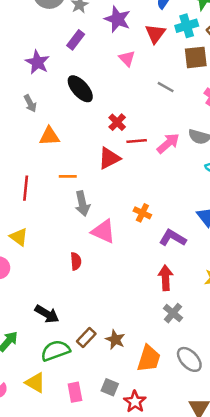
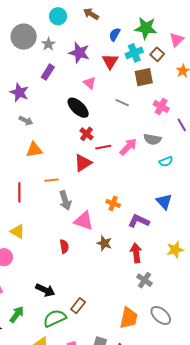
black ellipse: (80, 89) -> (78, 108), moved
gray arrow: (30, 103) -> (26, 121), moved, turned -32
brown star: (115, 340) -> (104, 243), moved

